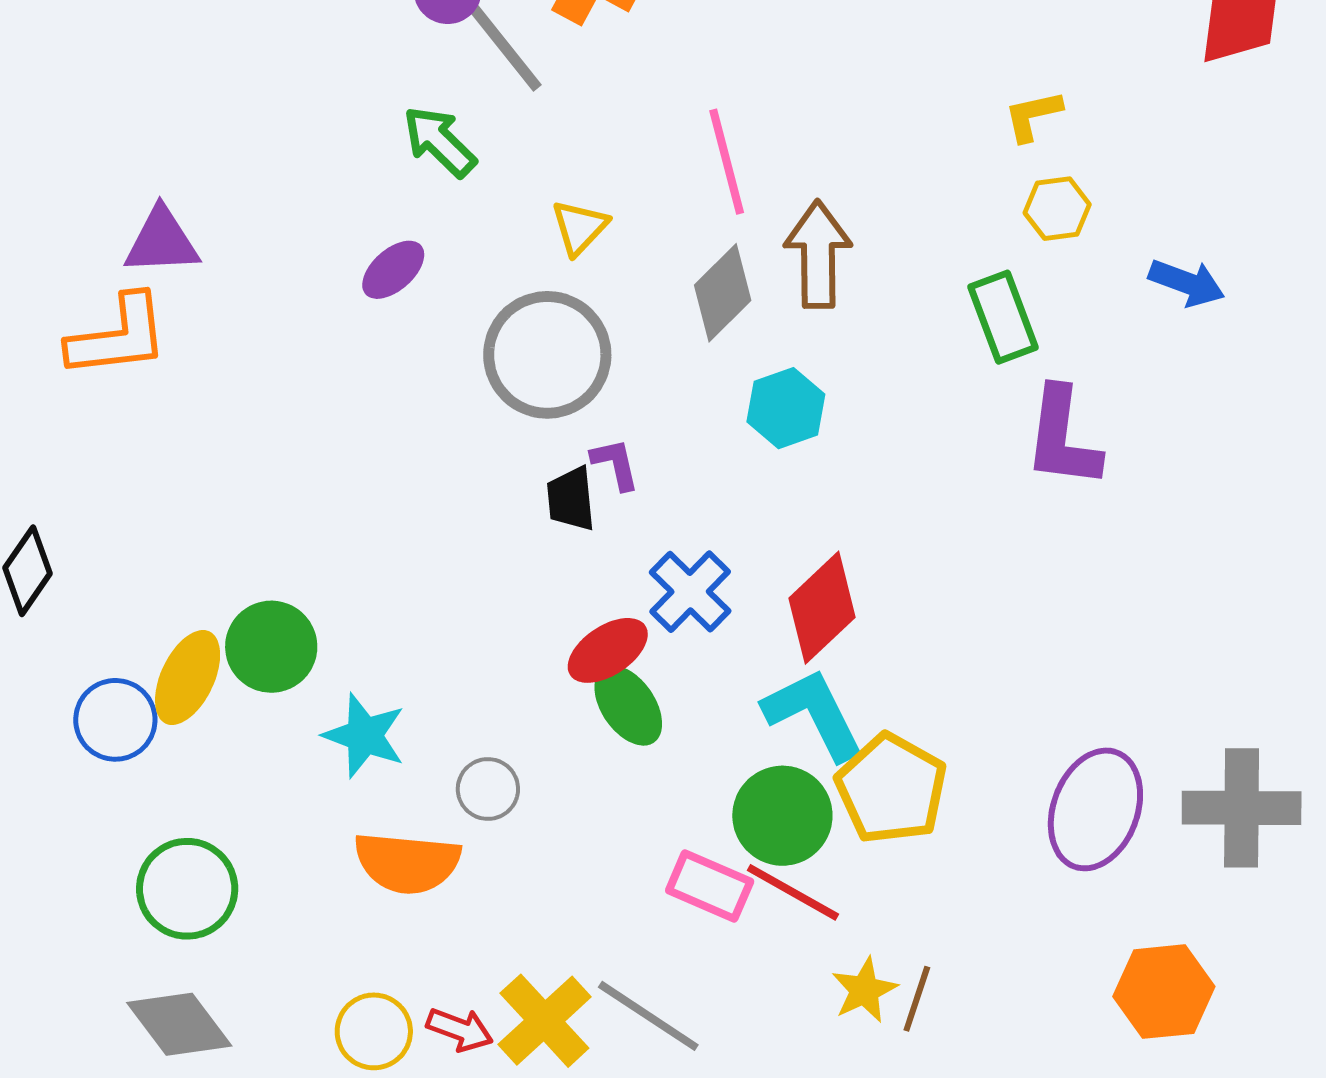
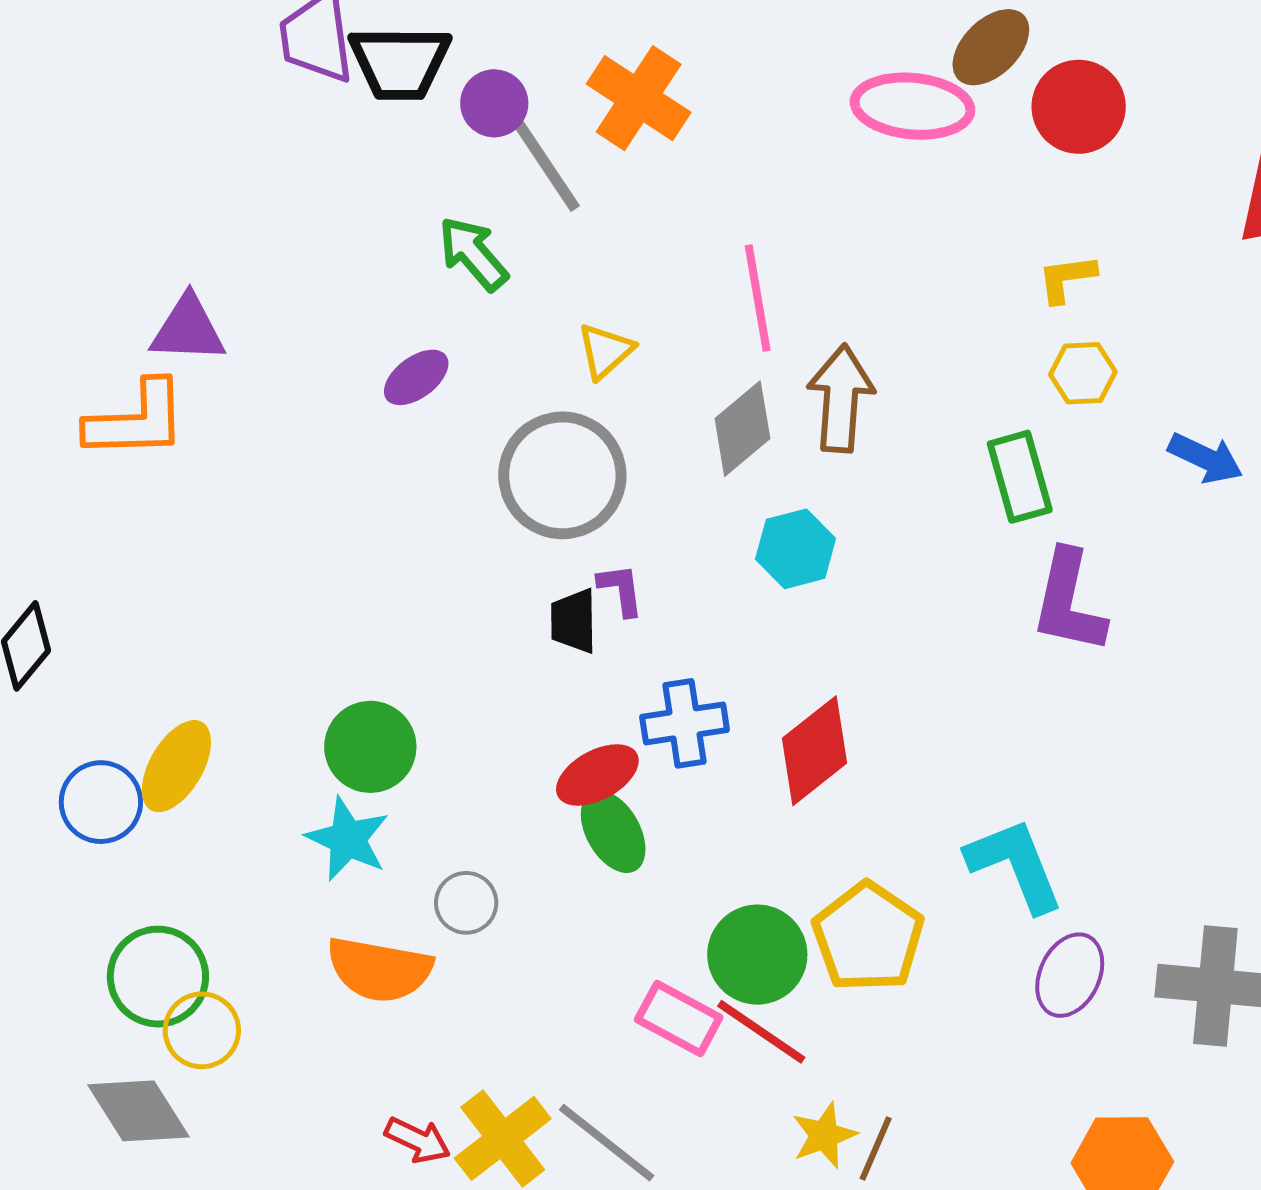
blue cross: (690, 592) -> (685, 723), turned 32
green circle: (271, 647) -> (370, 747), moved
cyan L-shape: (814, 714) -> (1015, 865), moved
purple ellipse: (1095, 809) -> (1070, 975), size x0.7
yellow circle: (374, 1031) -> (202, 1030), moved

